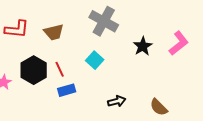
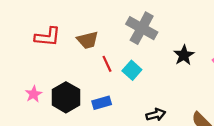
red line: (60, 69) -> (107, 64), moved
black hexagon: (34, 70) -> (66, 97), moved

